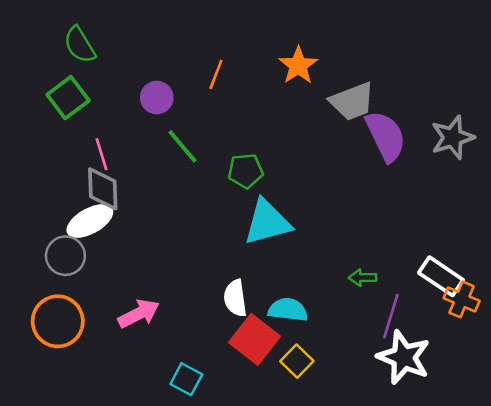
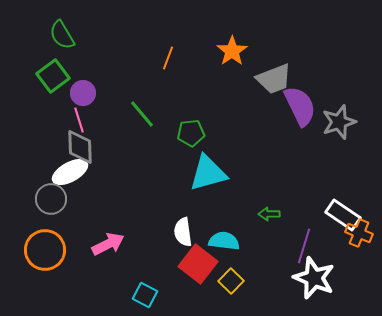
purple circle: (157, 98) -> (83, 93), moved
gray star: (453, 137) -> (339, 122), moved
green arrow: (363, 278) -> (269, 214), moved

